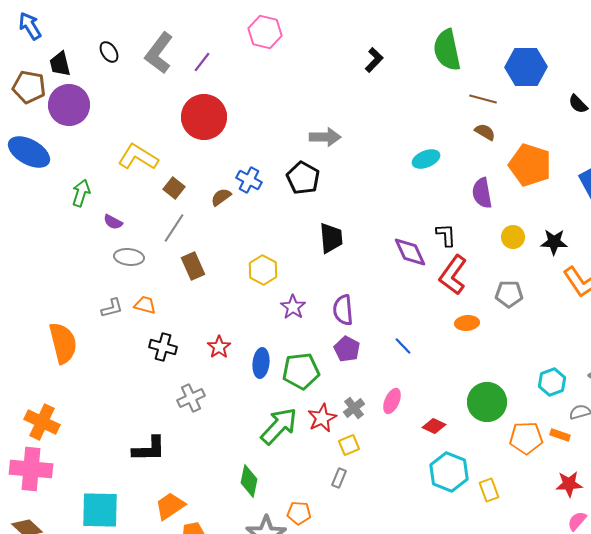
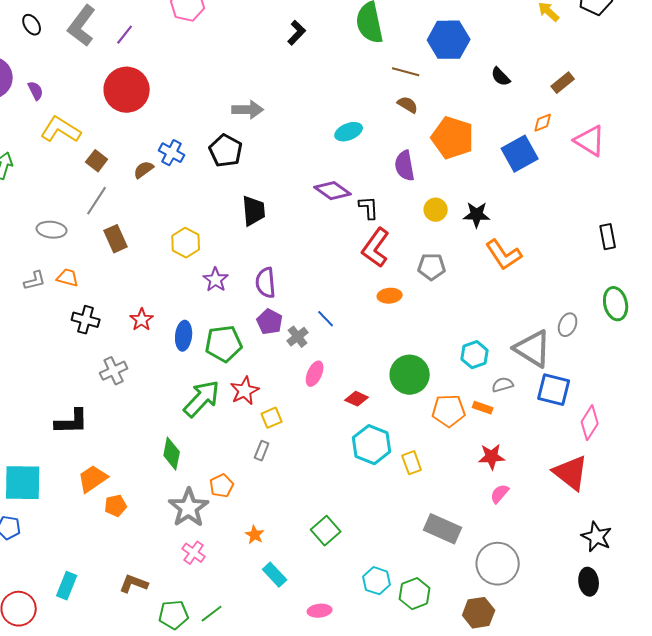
purple semicircle: (113, 222) -> (36, 91), moved, turned -144
purple diamond: (410, 252) -> (333, 191), moved, turned -30
gray cross: (354, 408) -> (298, 337), moved
orange pentagon: (299, 513) -> (222, 486), turned -30

